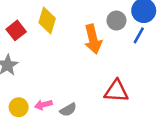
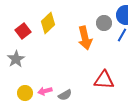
yellow diamond: (47, 21) -> (48, 23), turned 30

